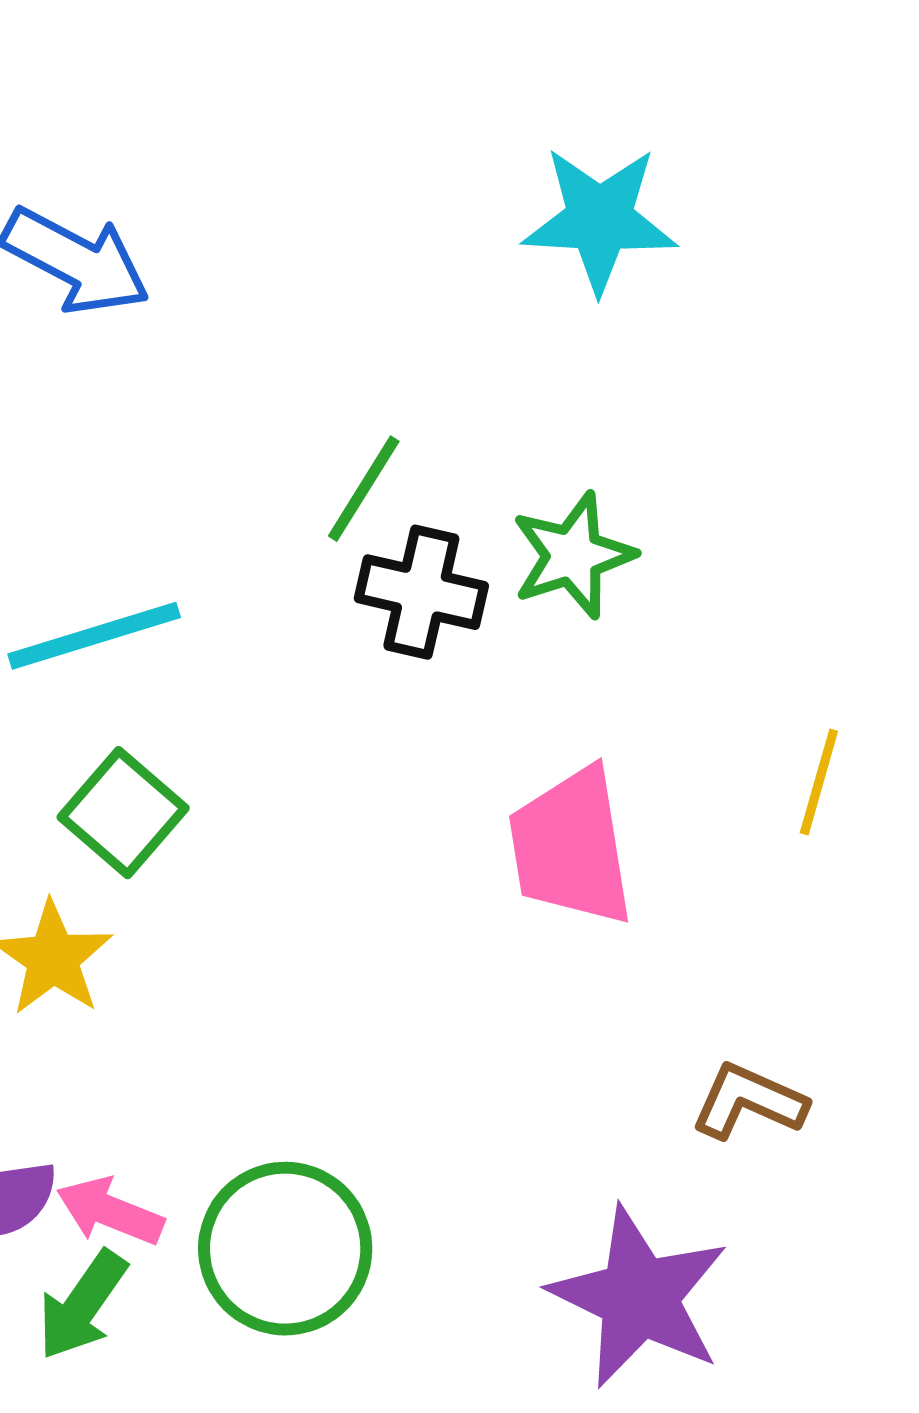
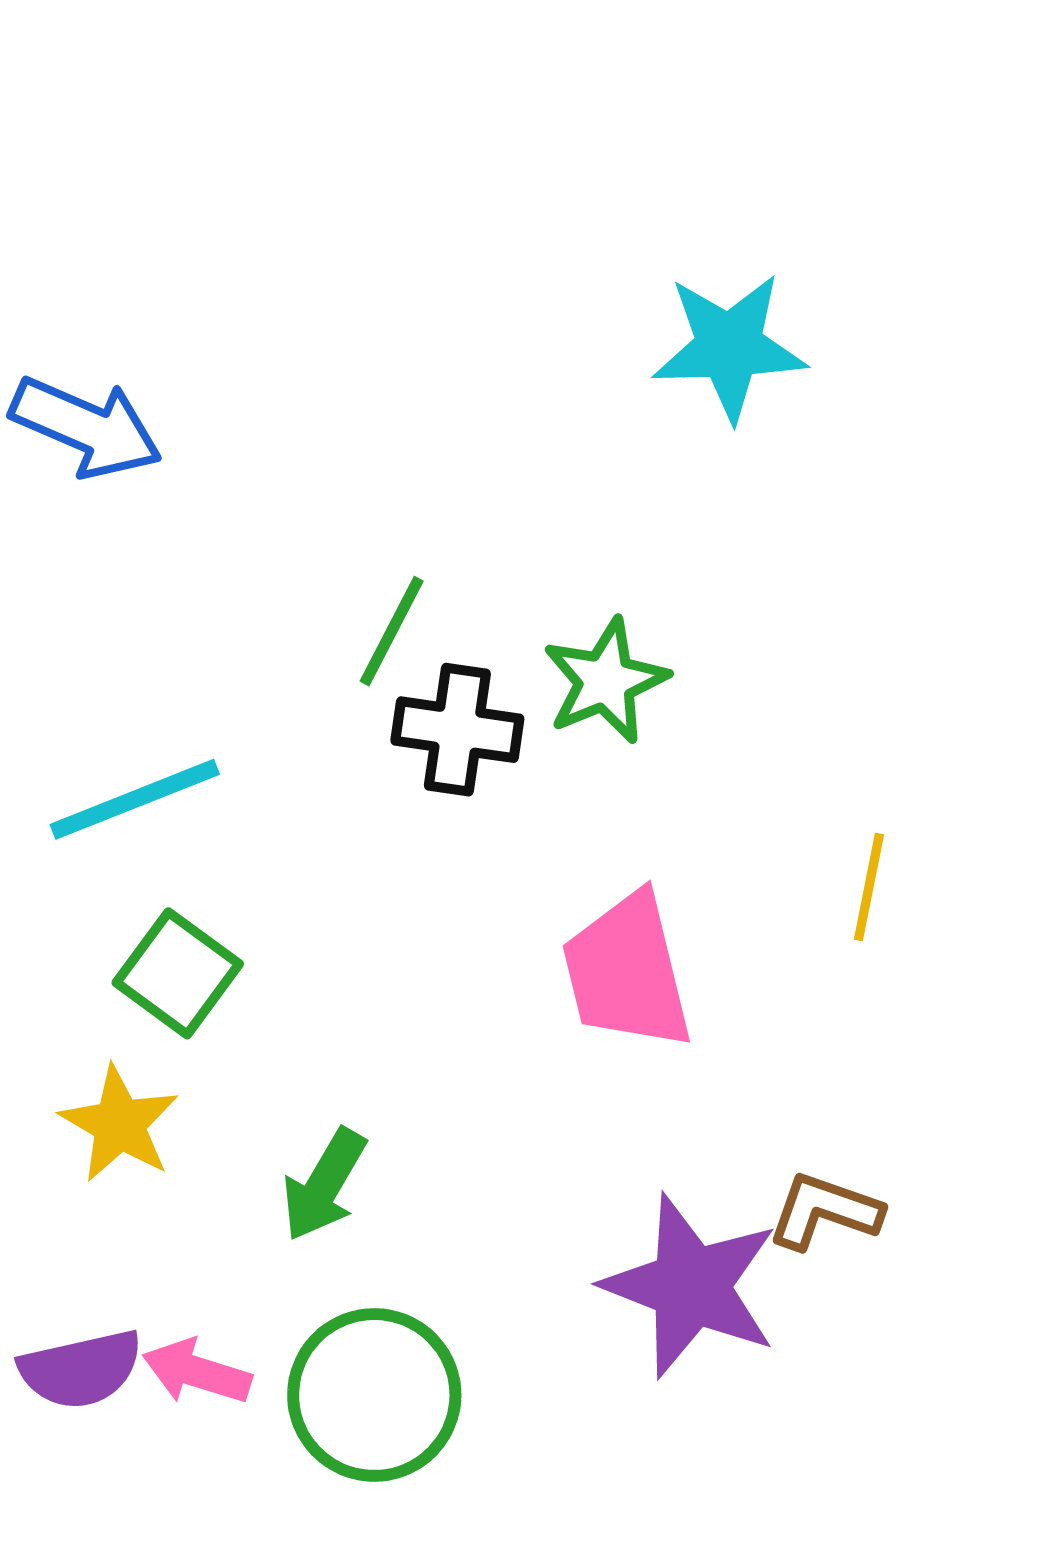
cyan star: (600, 219) -> (729, 347), moved
purple star: (639, 1297) -> (691, 1286), moved
green arrow: (82, 1305) -> (324, 1185), moved

